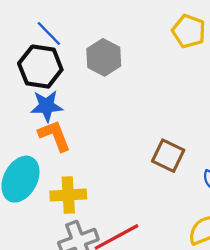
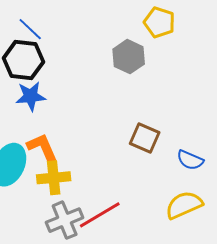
gray hexagon: (104, 57) -> (129, 57), moved
orange L-shape: (55, 136) -> (42, 147), moved

